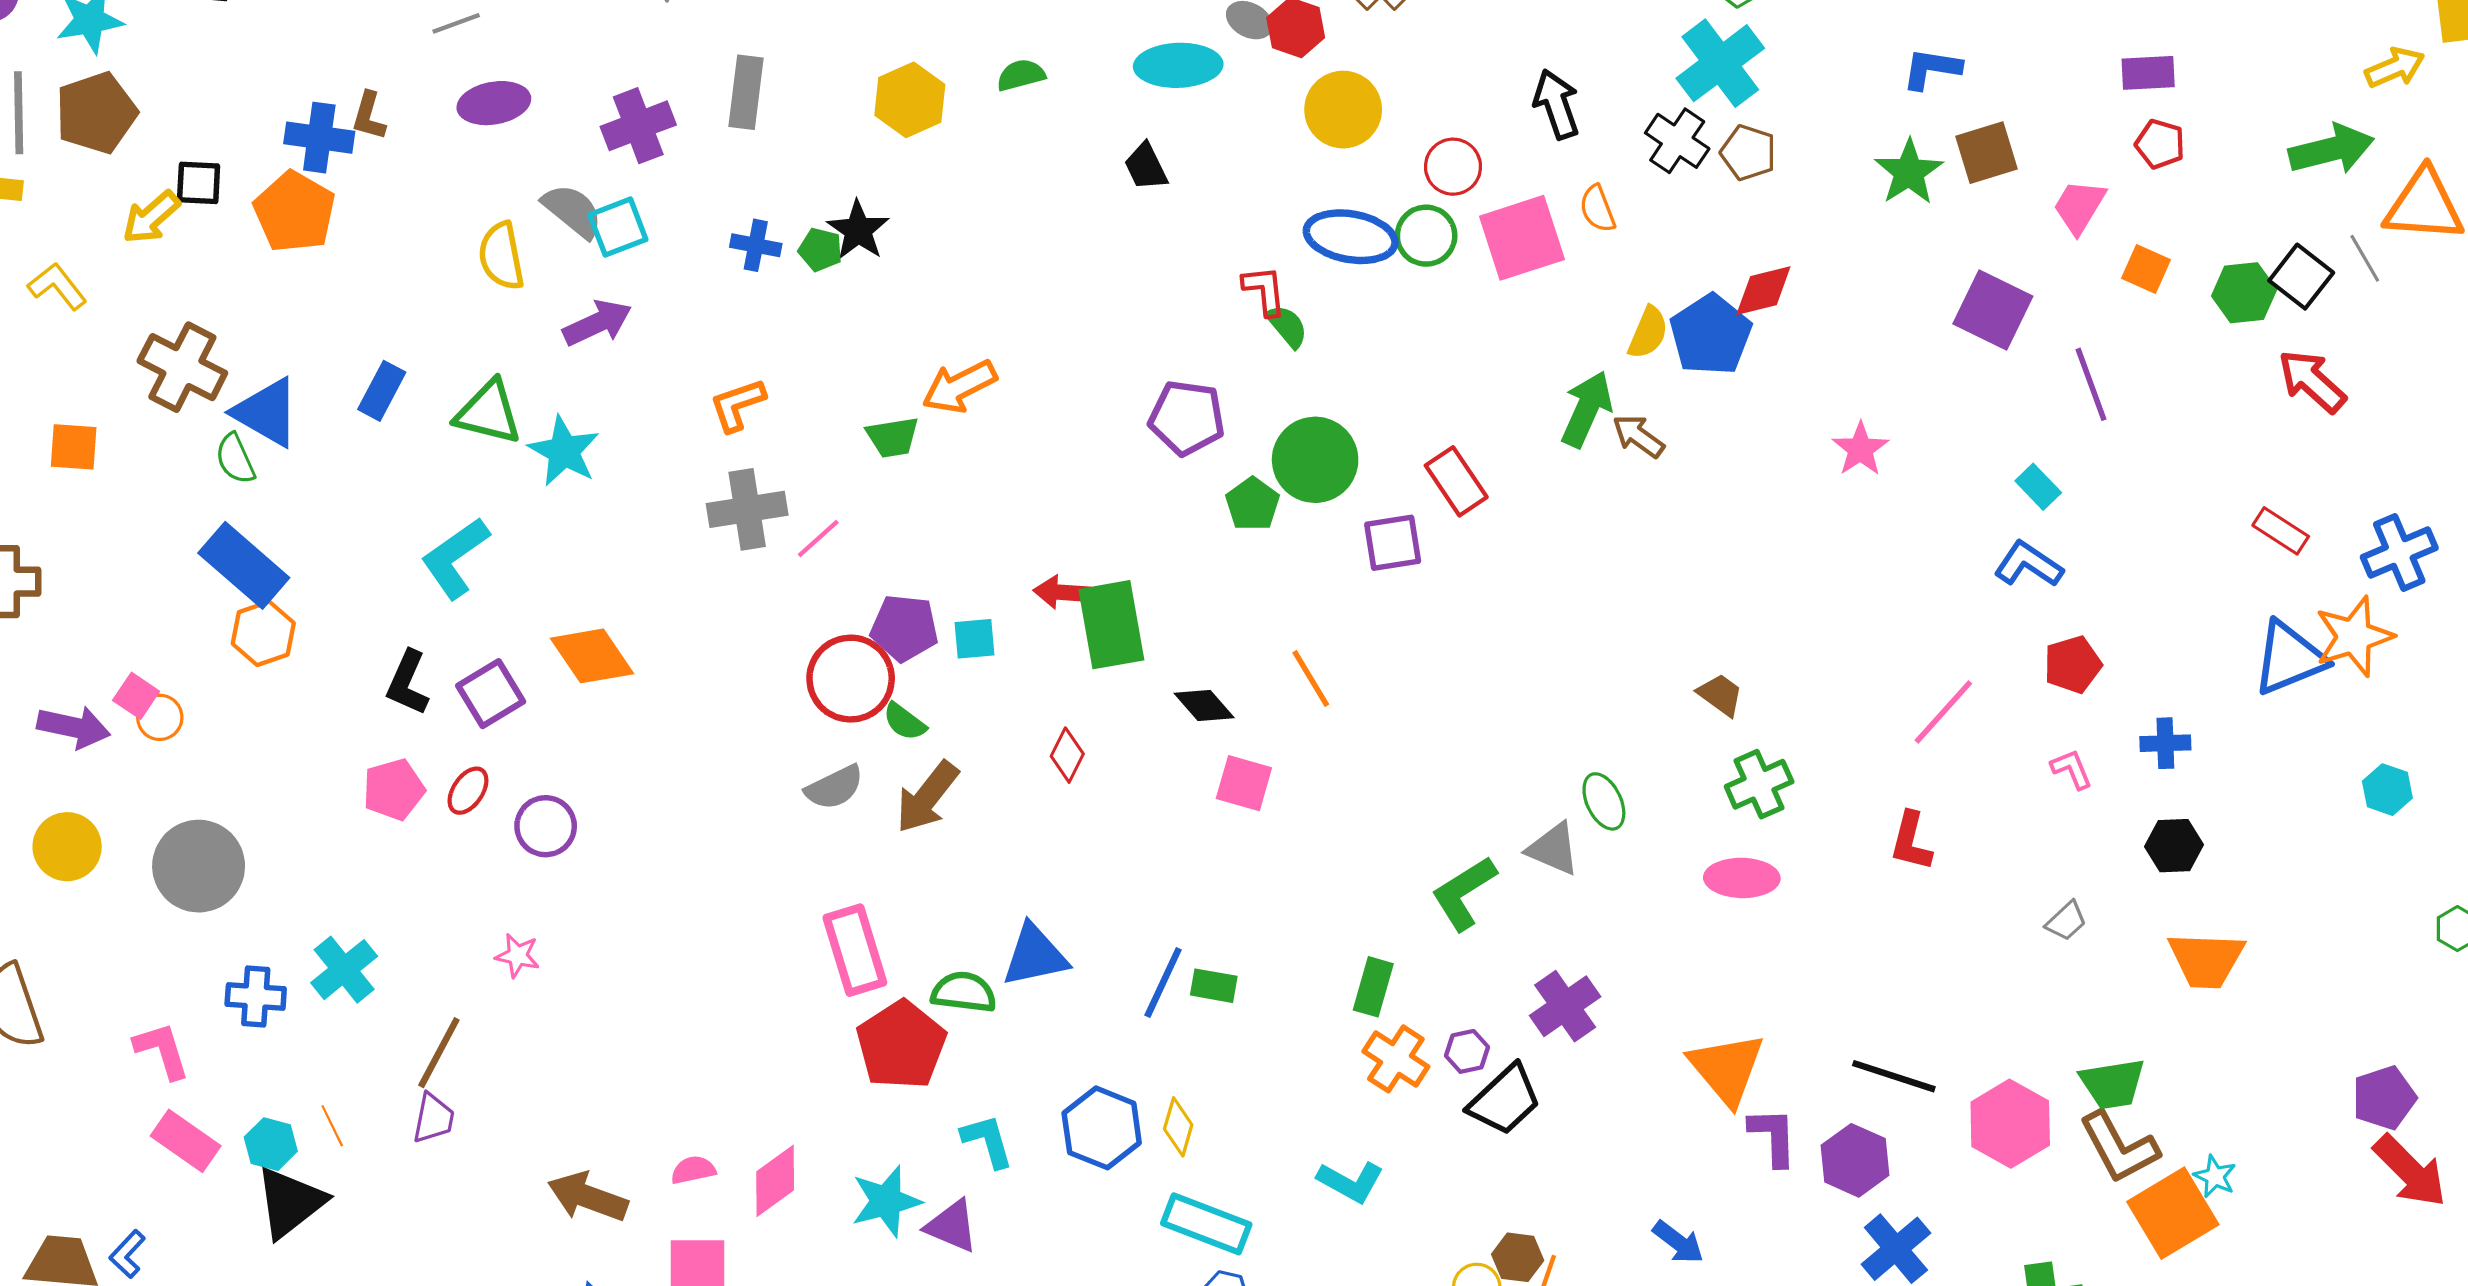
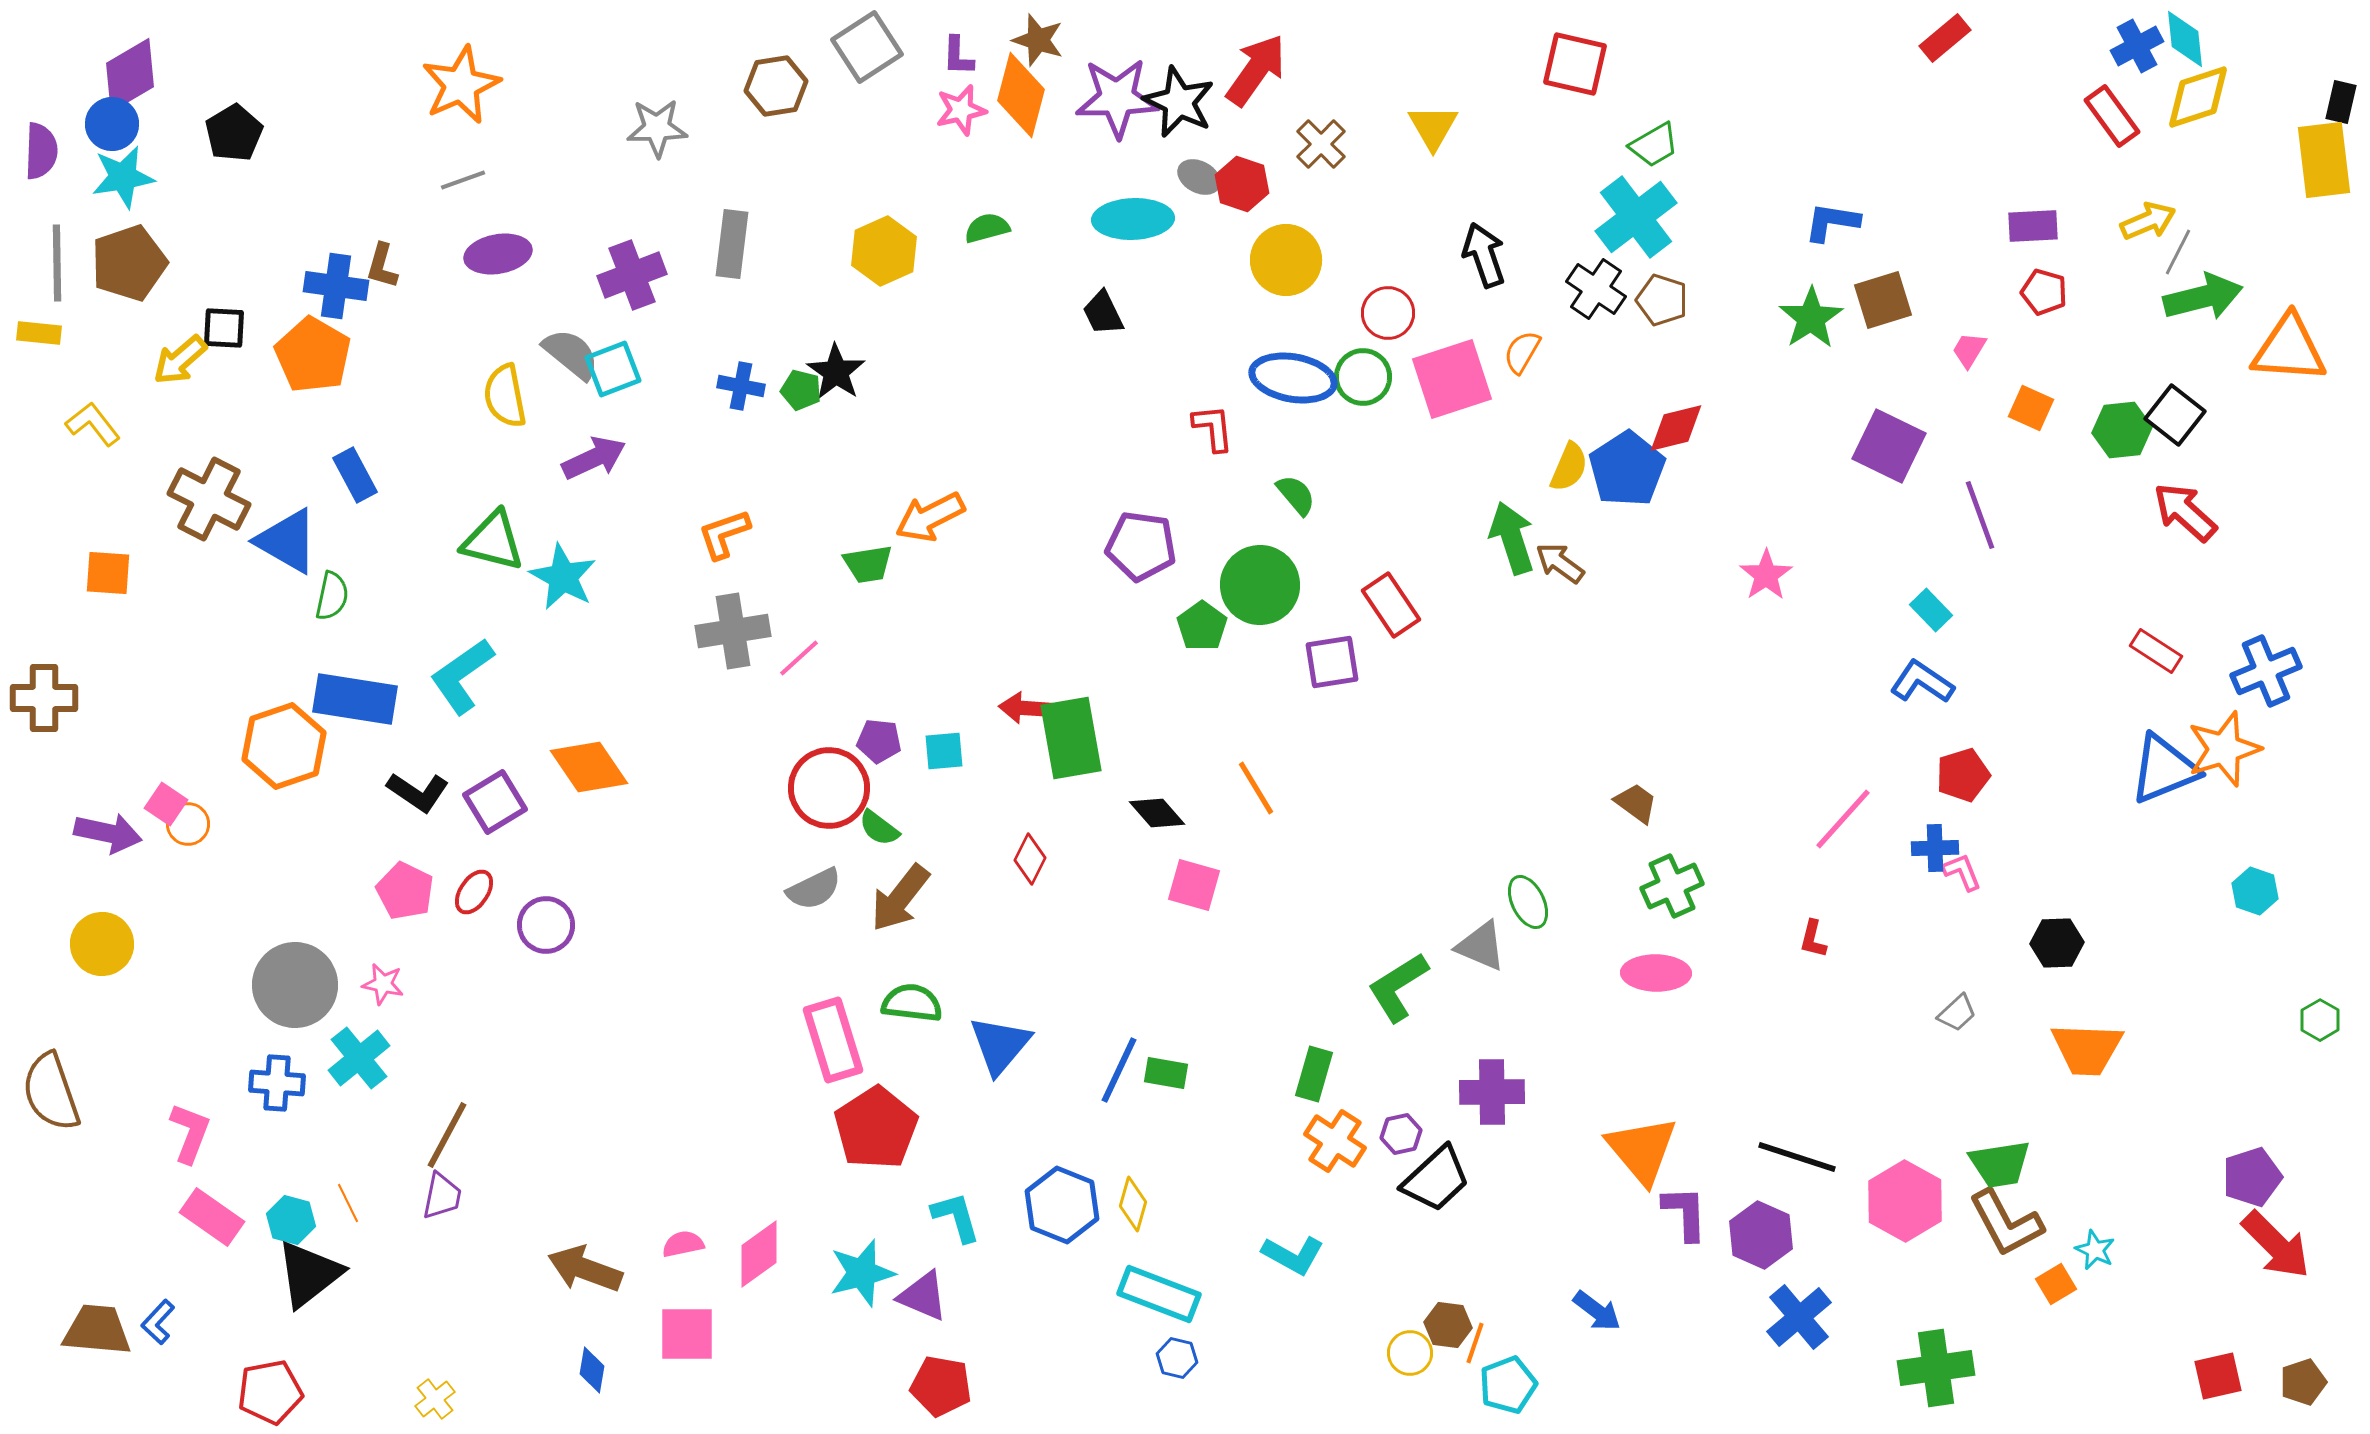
yellow arrow: (2395, 68) -> (2148, 221), moved
pink trapezoid: (2079, 207) -> (1969, 350), size x0.7
orange semicircle: (1597, 209) -> (1522, 352), turned 51
gray line: (2365, 258) -> (2178, 252), moved, turned 57
green semicircle: (1287, 326) -> (1296, 495), moved
blue rectangle: (382, 391) -> (355, 475), moved, turned -56
green arrow: (1587, 409) -> (1512, 538), turned -42
green semicircle: (235, 459) -> (332, 596), moved, turned -144
blue rectangle: (244, 565) -> (355, 699), moved, turned -32
purple pentagon: (904, 628) -> (879, 741), size x0.7
orange hexagon: (263, 633) -> (284, 746), size x1.4
black L-shape: (408, 683) -> (418, 792), turned -80
blue cross: (2165, 743) -> (1935, 848), moved
pink pentagon: (394, 790) -> (405, 891), turned -30
red L-shape: (1911, 841) -> (1813, 939), size x0.7
gray circle: (199, 866) -> (295, 985), moved
pink star: (518, 956) -> (383, 984), moved
blue triangle: (1035, 956) -> (1000, 1045), turned -38
green semicircle: (964, 992) -> (912, 1003), moved
purple cross: (1565, 1006) -> (1492, 1092), turned 34
pink L-shape: (162, 1050) -> (190, 1133), turned 38
orange square: (2173, 1213) -> (2056, 1284), size x0.5

